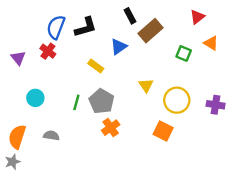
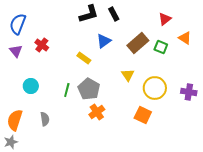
red triangle: (197, 17) -> (165, 19), moved
blue semicircle: (56, 27) -> (18, 24), moved
black L-shape: (86, 27) -> (89, 14), moved
brown rectangle: (151, 31) -> (138, 43), moved
gray semicircle: (51, 136) -> (45, 119), turned 72

